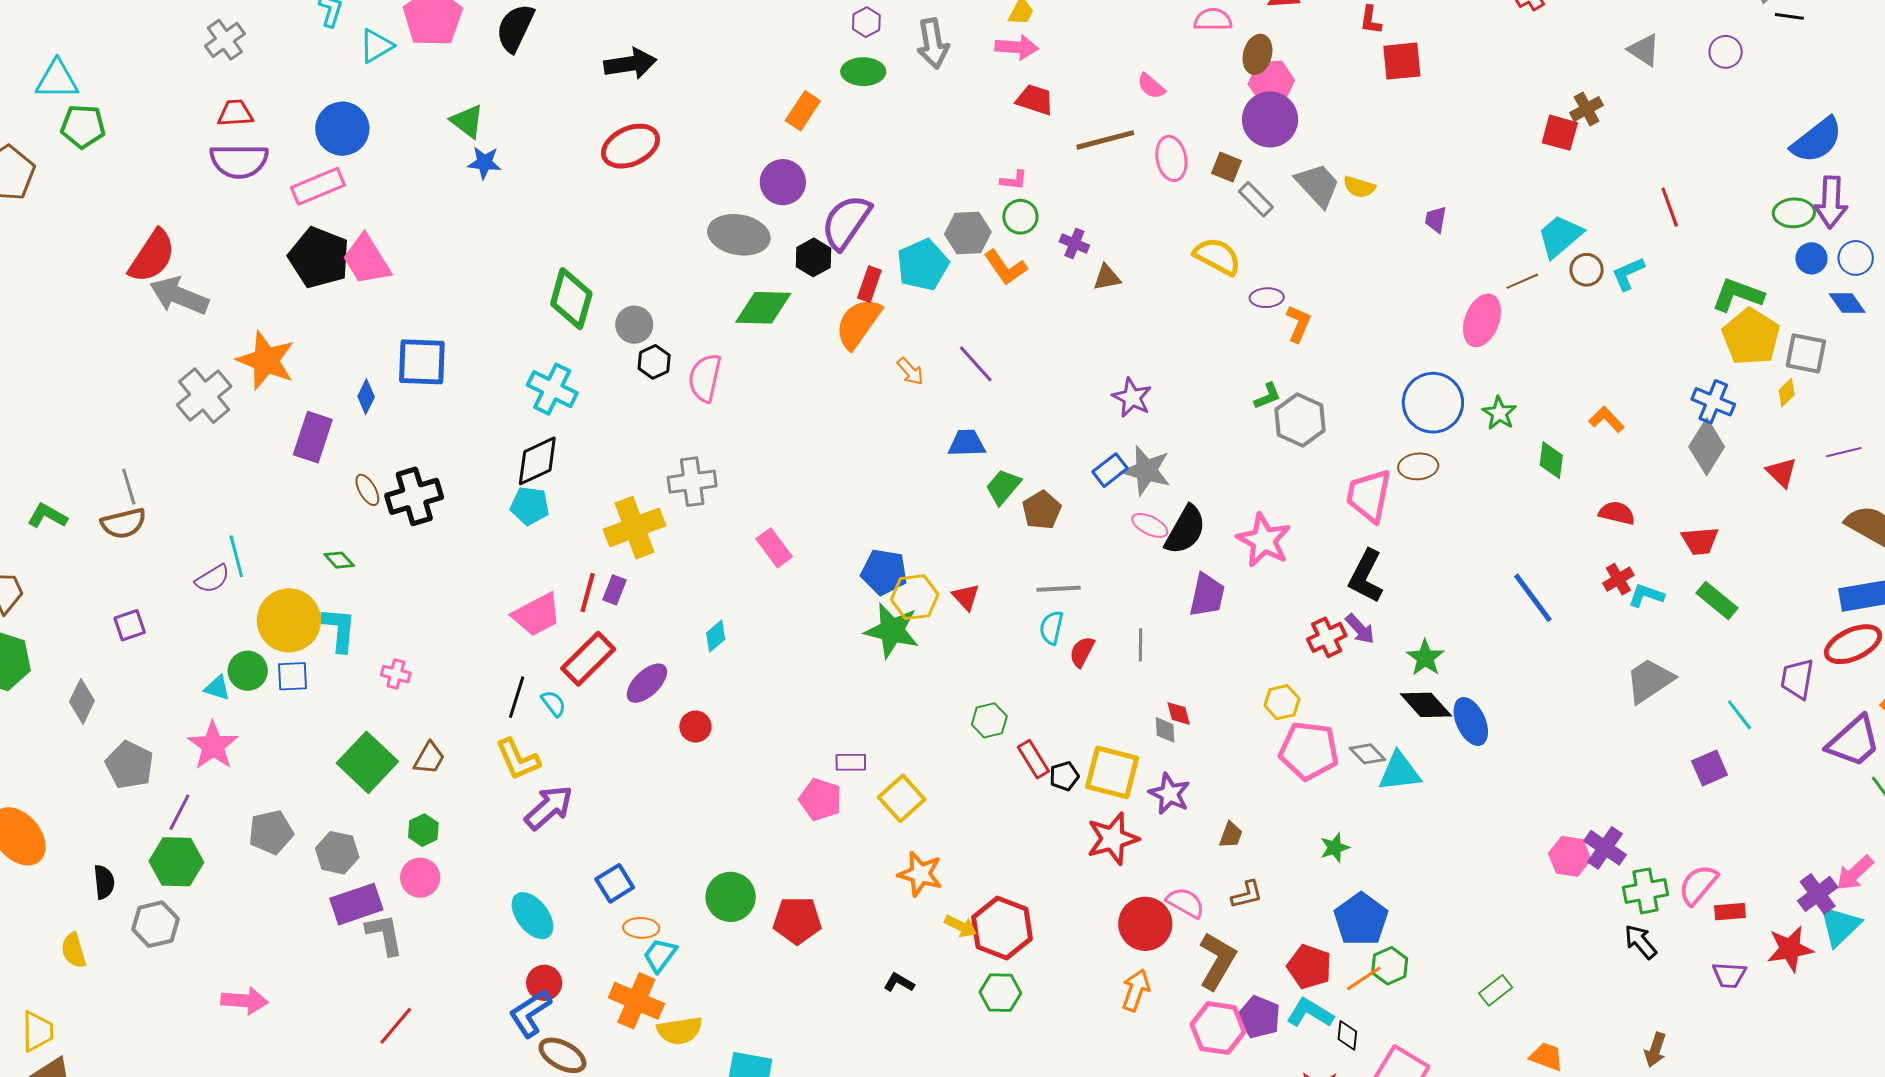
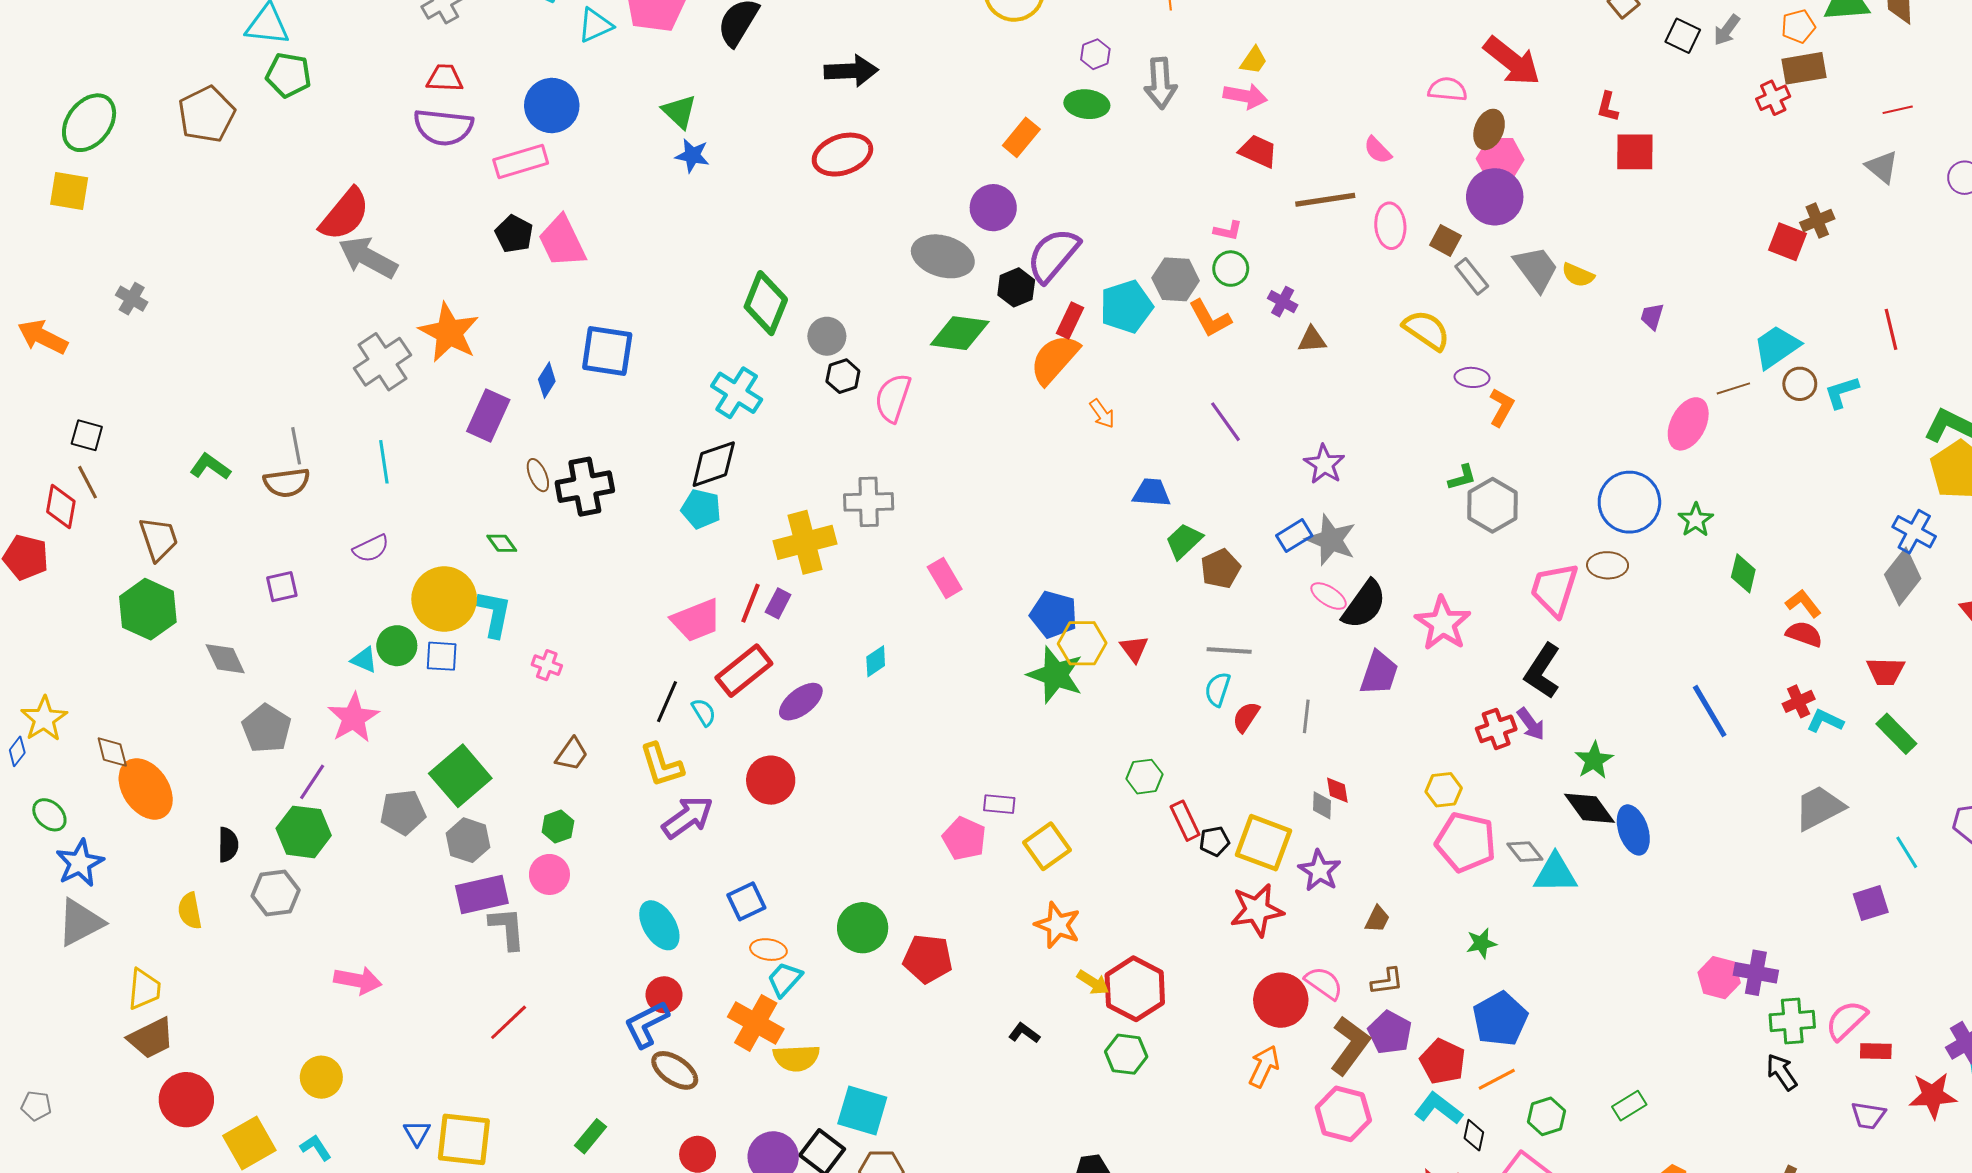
black pentagon: (319, 258) -> (514, 234), size x0.6
purple line: (976, 364) -> (1226, 422), moved
orange L-shape: (1606, 420) -> (1803, 603), moved
cyan line: (236, 556) -> (384, 462), moved
gray diamond: (82, 701) -> (225, 659), turned -57
red circle: (695, 727) -> (771, 780), moved, size x1.5
green square: (367, 762) -> (460, 776), moved
purple cross: (1605, 848) -> (1756, 973), turned -30
green hexagon: (1390, 966) -> (1547, 1116), moved
purple pentagon: (1259, 1017) -> (1390, 1033), moved

